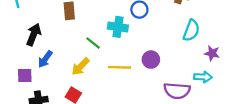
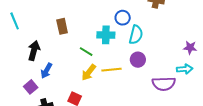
cyan semicircle: (191, 30) -> (136, 35), moved
yellow arrow: (80, 67) -> (89, 72), moved
purple square: (25, 75) -> (31, 87), turned -32

